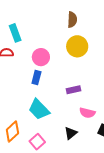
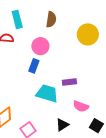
brown semicircle: (72, 20) -> (51, 19), moved
yellow circle: (77, 46) -> (88, 34), moved
cyan trapezoid: (39, 109) -> (47, 93), moved, turned 145

